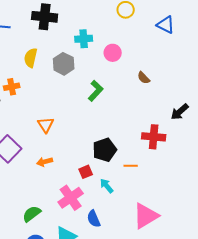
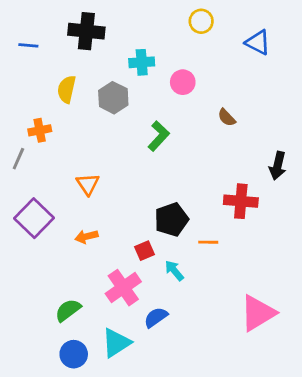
black arrow: (180, 112) -> (278, 166), turned -36
pink triangle: (146, 216) -> (258, 313), moved
blue semicircle: (94, 219) -> (156, 317), turned 78

